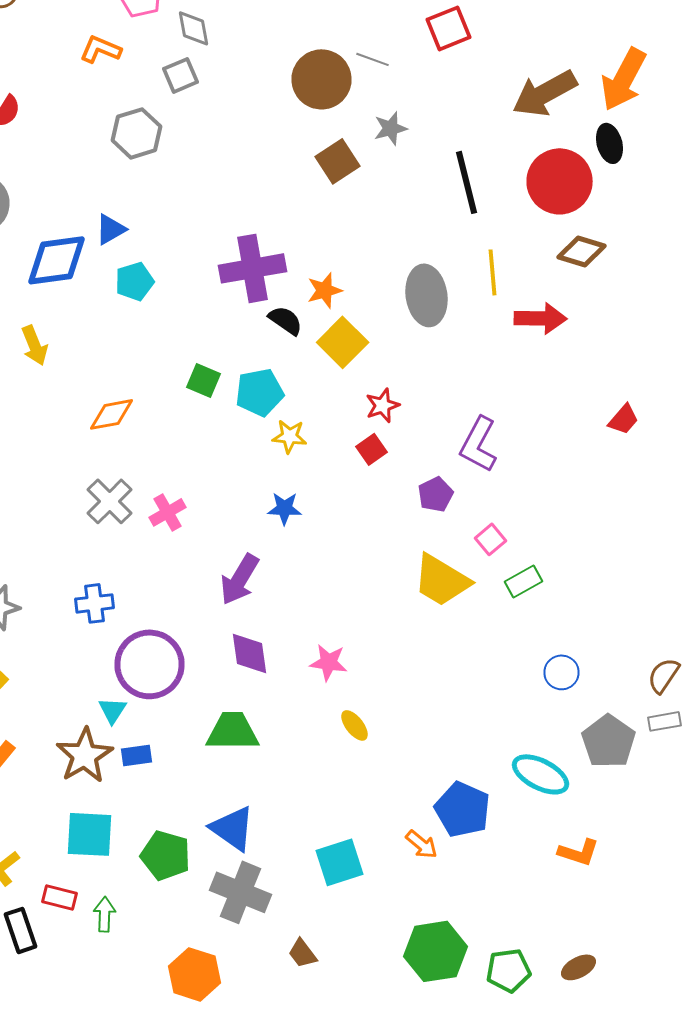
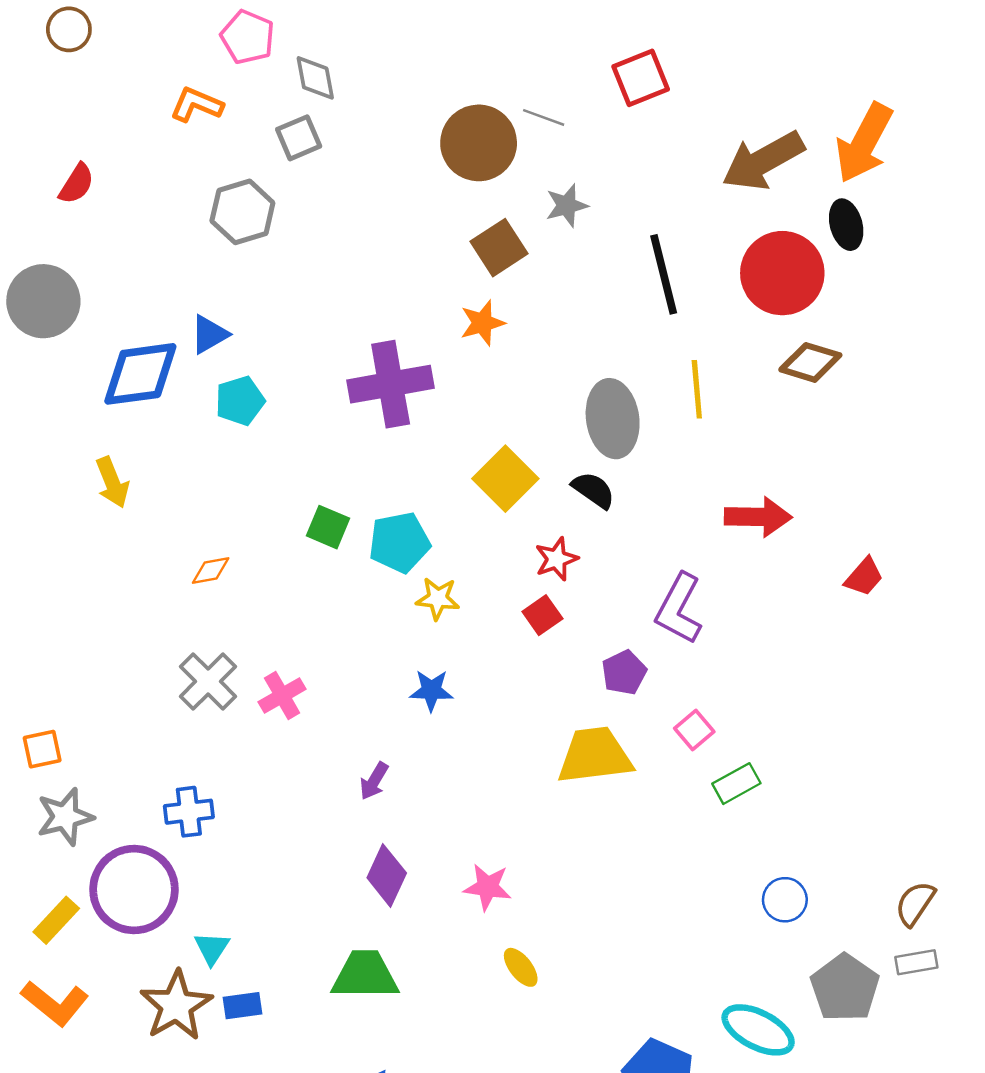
orange star: (324, 290) -> (482, 323), moved
red arrow: (540, 318) -> (758, 517), moved
black semicircle: (286, 320) -> (593, 490), moved
orange diamond: (112, 414) -> (211, 570), size x0.7
purple arrow: (240, 579) -> (374, 781), size x0.6
yellow trapezoid: (442, 580) -> (595, 756), moved, turned 142
purple diamond: (250, 653) -> (387, 875), turned 33
purple circle: (150, 664) -> (134, 890), moved

